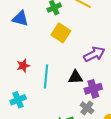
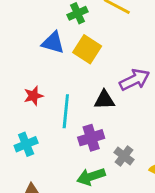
blue triangle: (20, 19) -> (53, 43), moved
black triangle: (75, 77) -> (104, 100), moved
purple cross: (93, 89) -> (91, 138), moved

